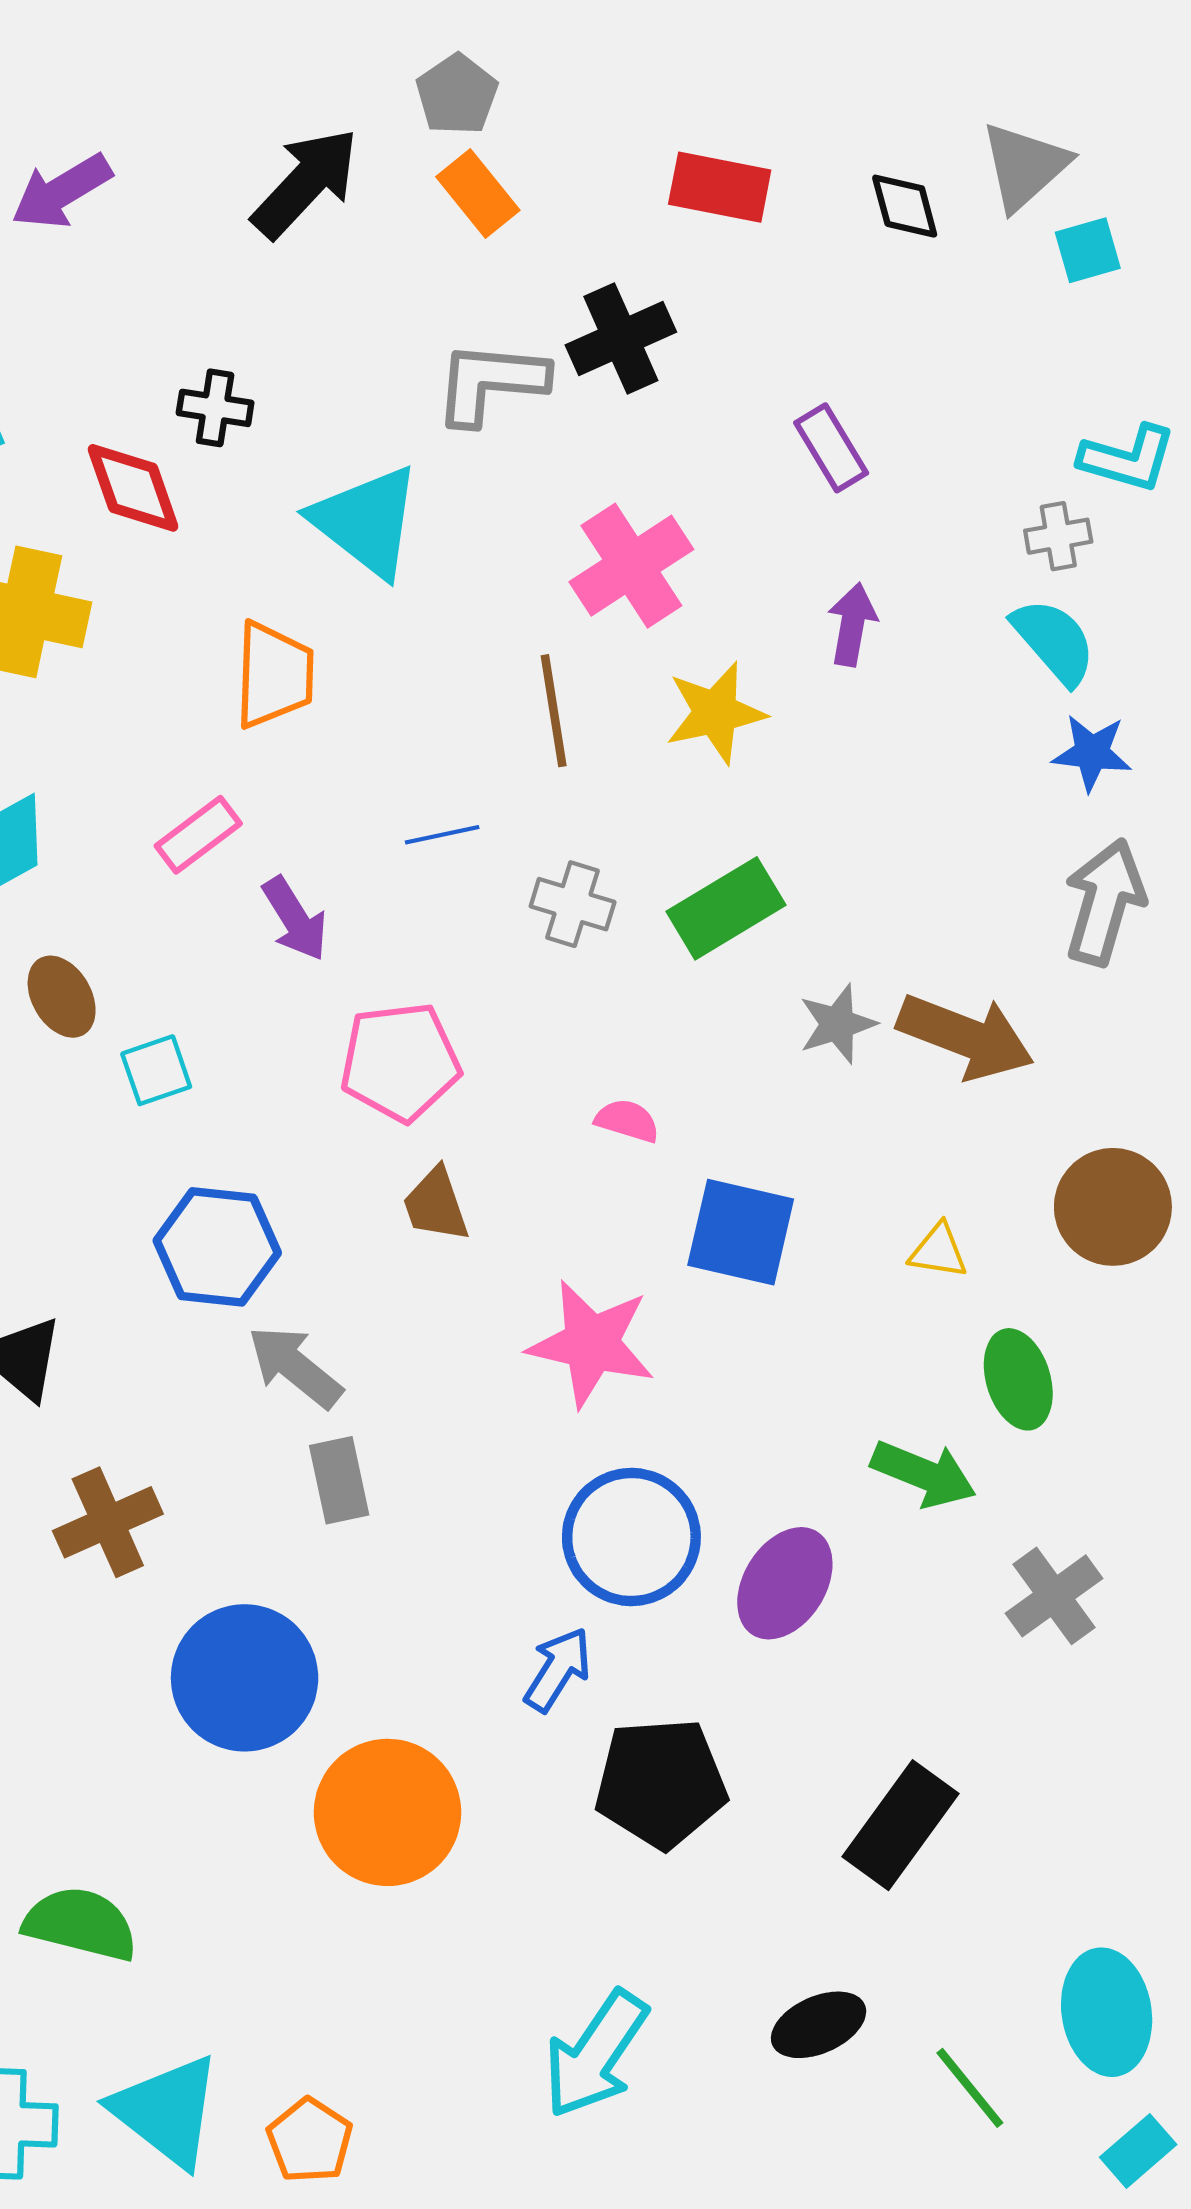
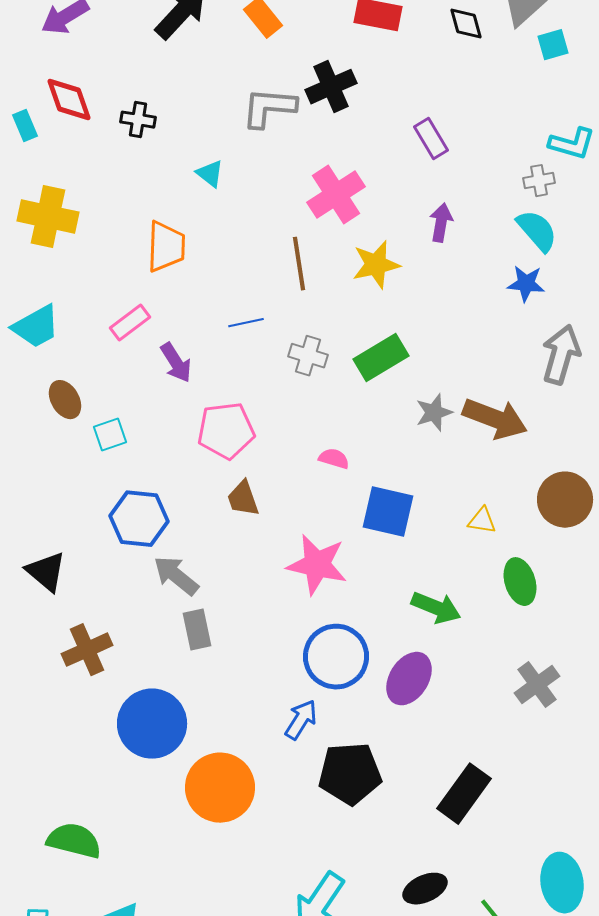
red diamond: (133, 488) -> (69, 100), moved
cyan triangle: (366, 521) -> (210, 174), size x0.5
blue star: (1092, 753) -> (526, 284), moved
green arrow: (924, 1474) -> (436, 608), moved

